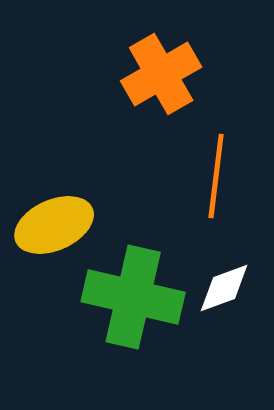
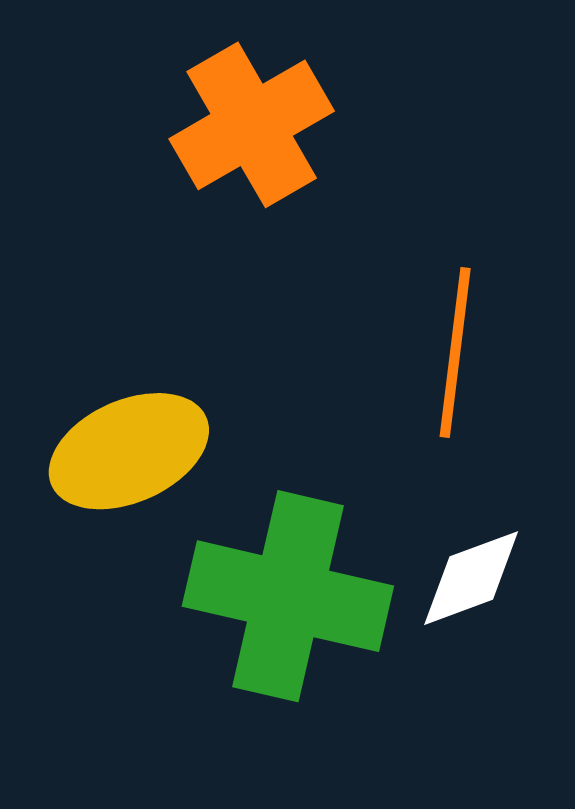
orange cross: (161, 74) -> (252, 125), moved

